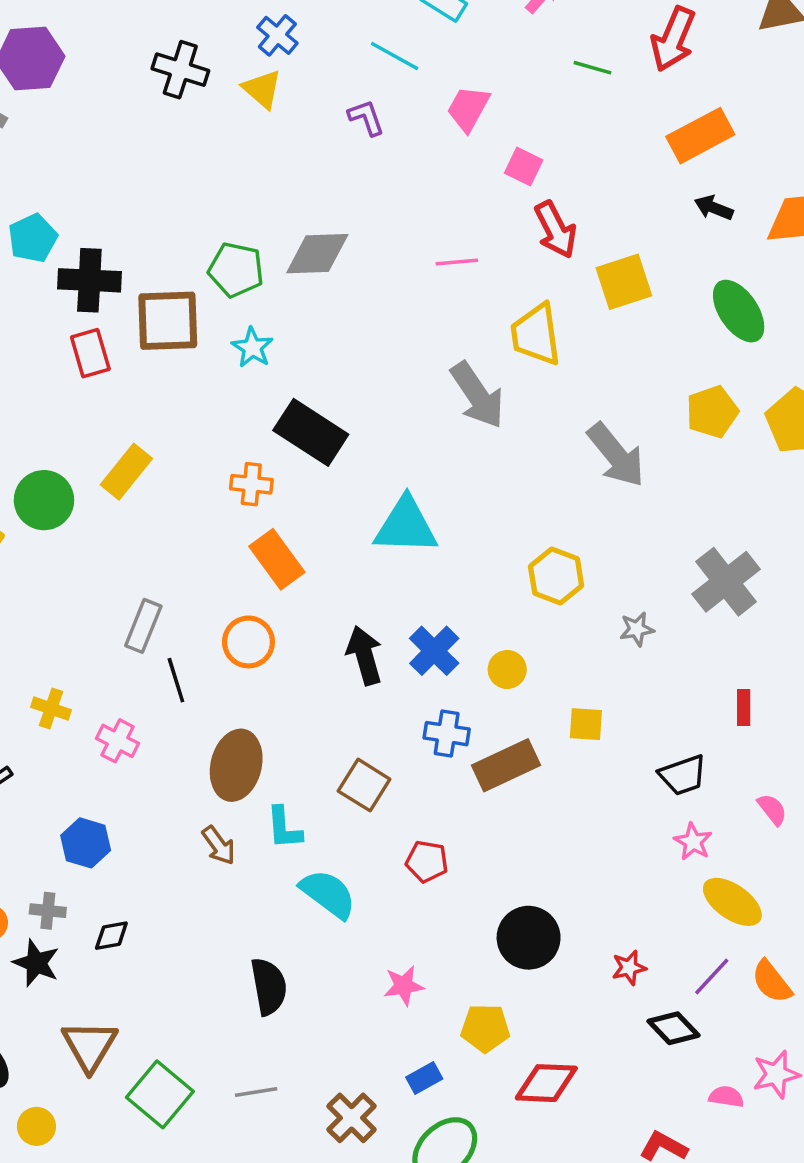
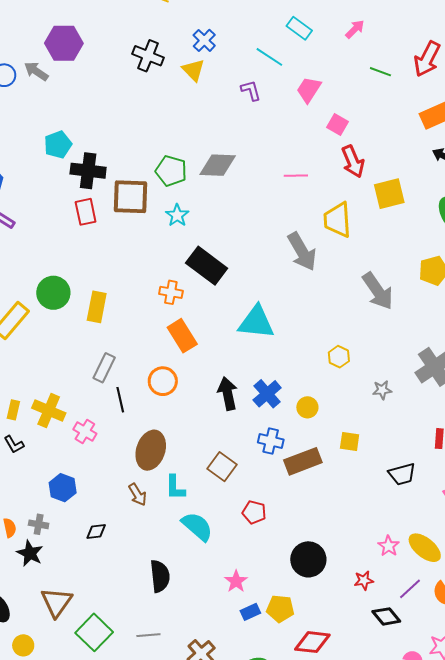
yellow rectangle: (126, 472) -> (97, 307), moved, turned -32
yellow hexagon: (556, 576) -> (339, 357), size x0.7
yellow cross: (51, 709) -> (49, 410), size x1.5
pink star: (693, 842) -> (389, 546), moved
black diamond: (111, 936) -> (96, 532), moved
pink star: (404, 986) -> (236, 581), turned -30
blue rectangle: (424, 1078) -> (250, 612), moved

